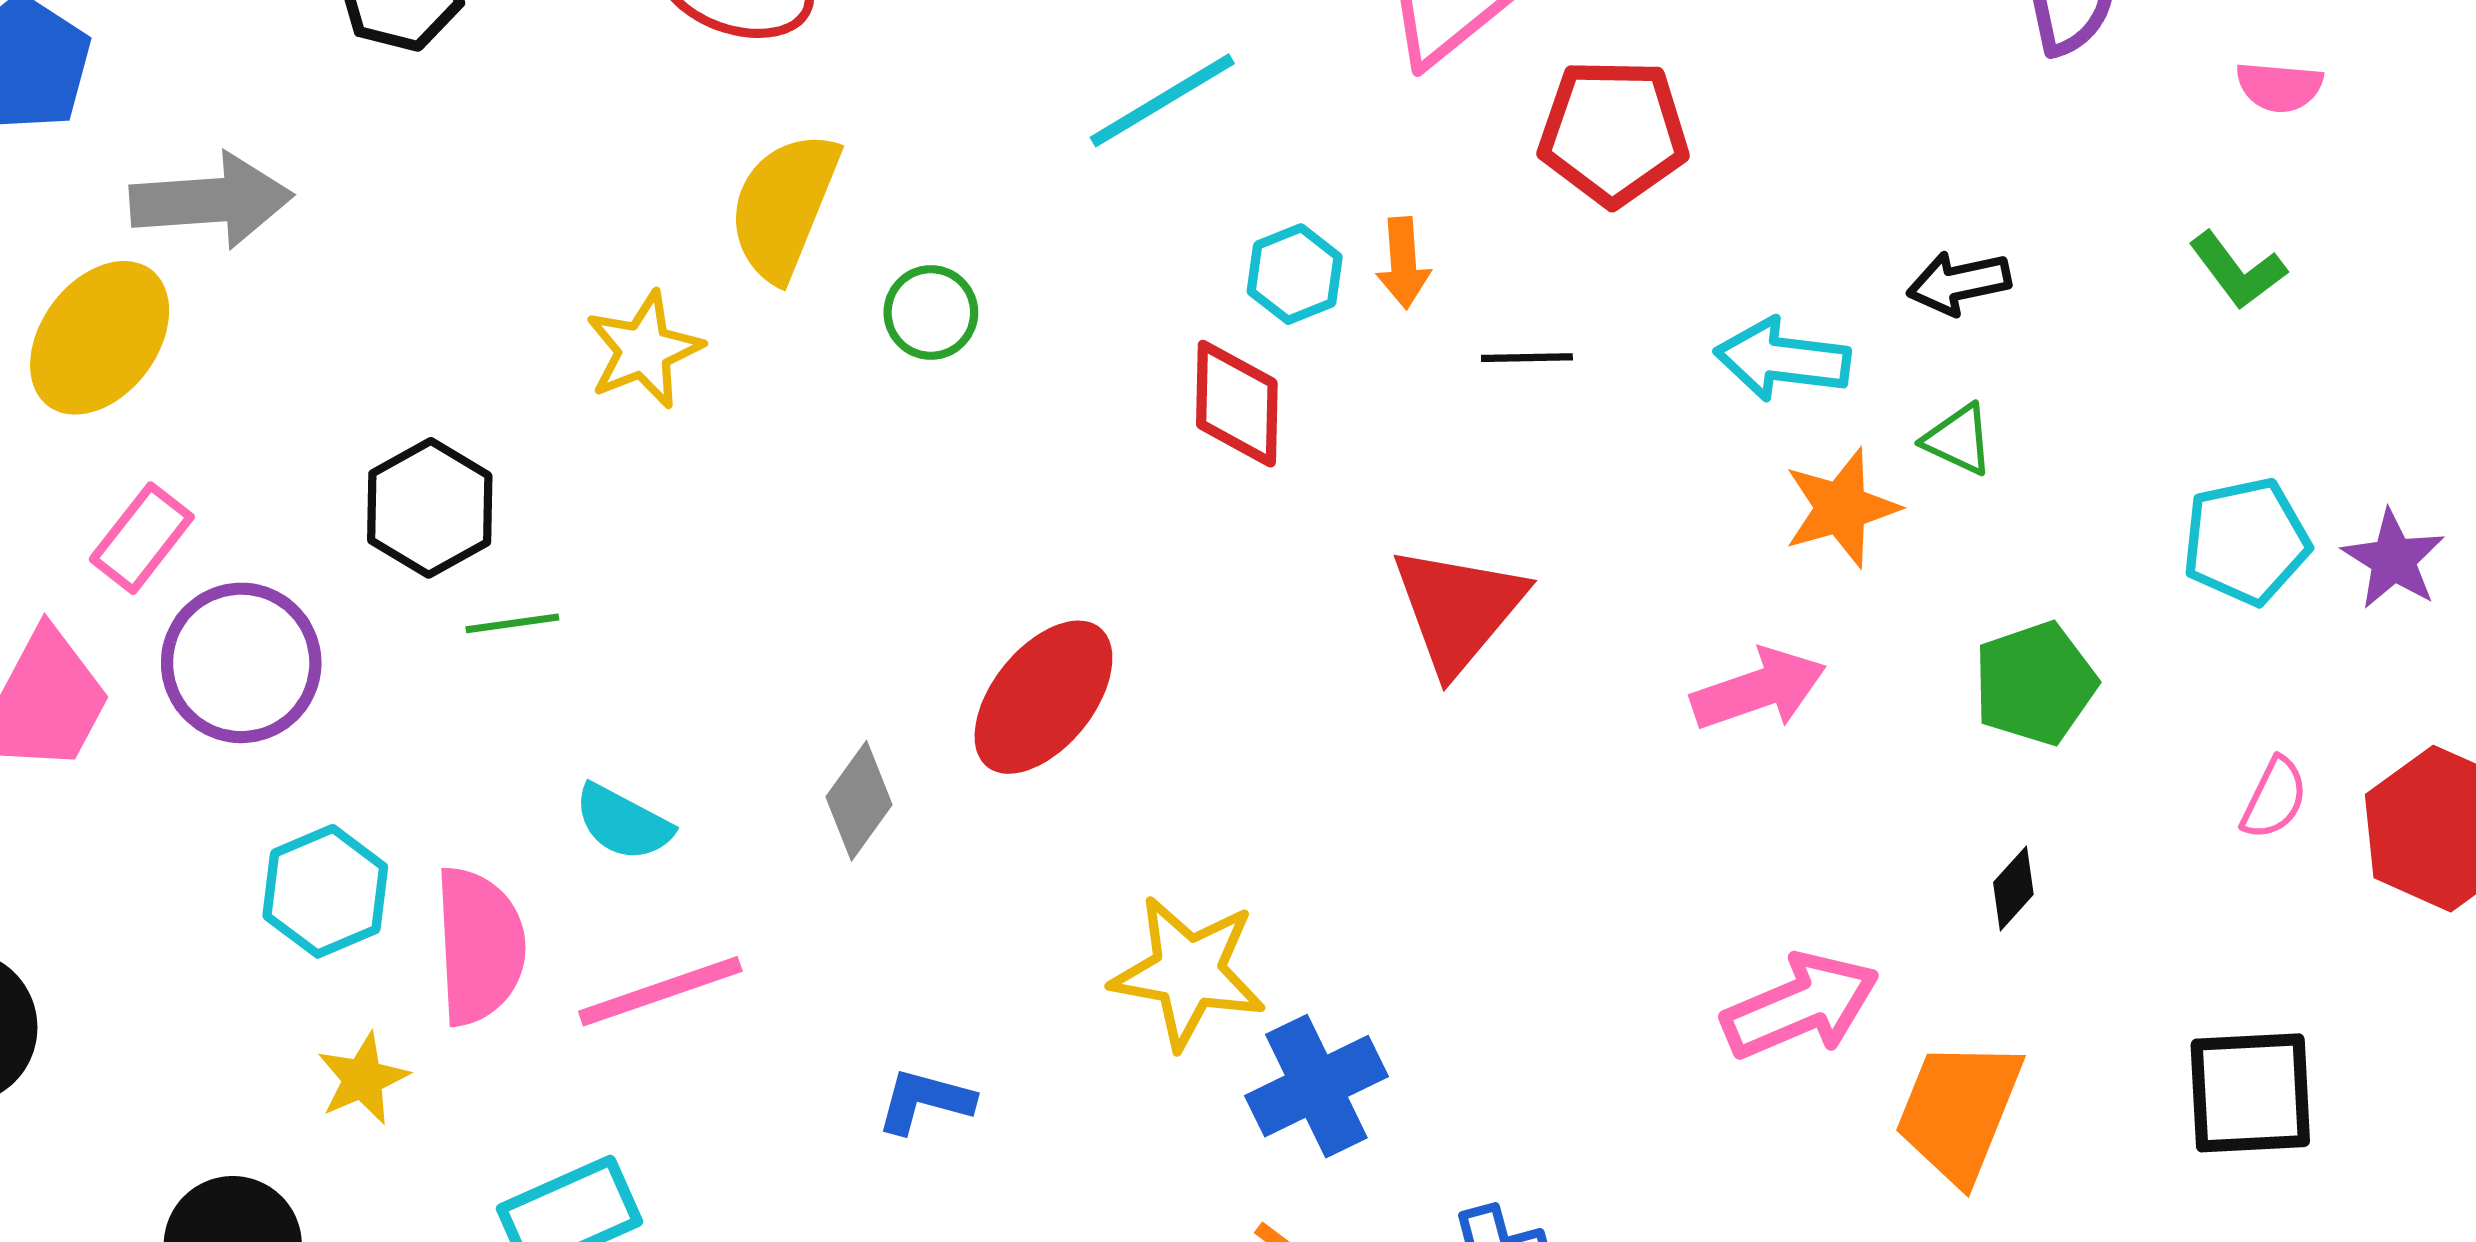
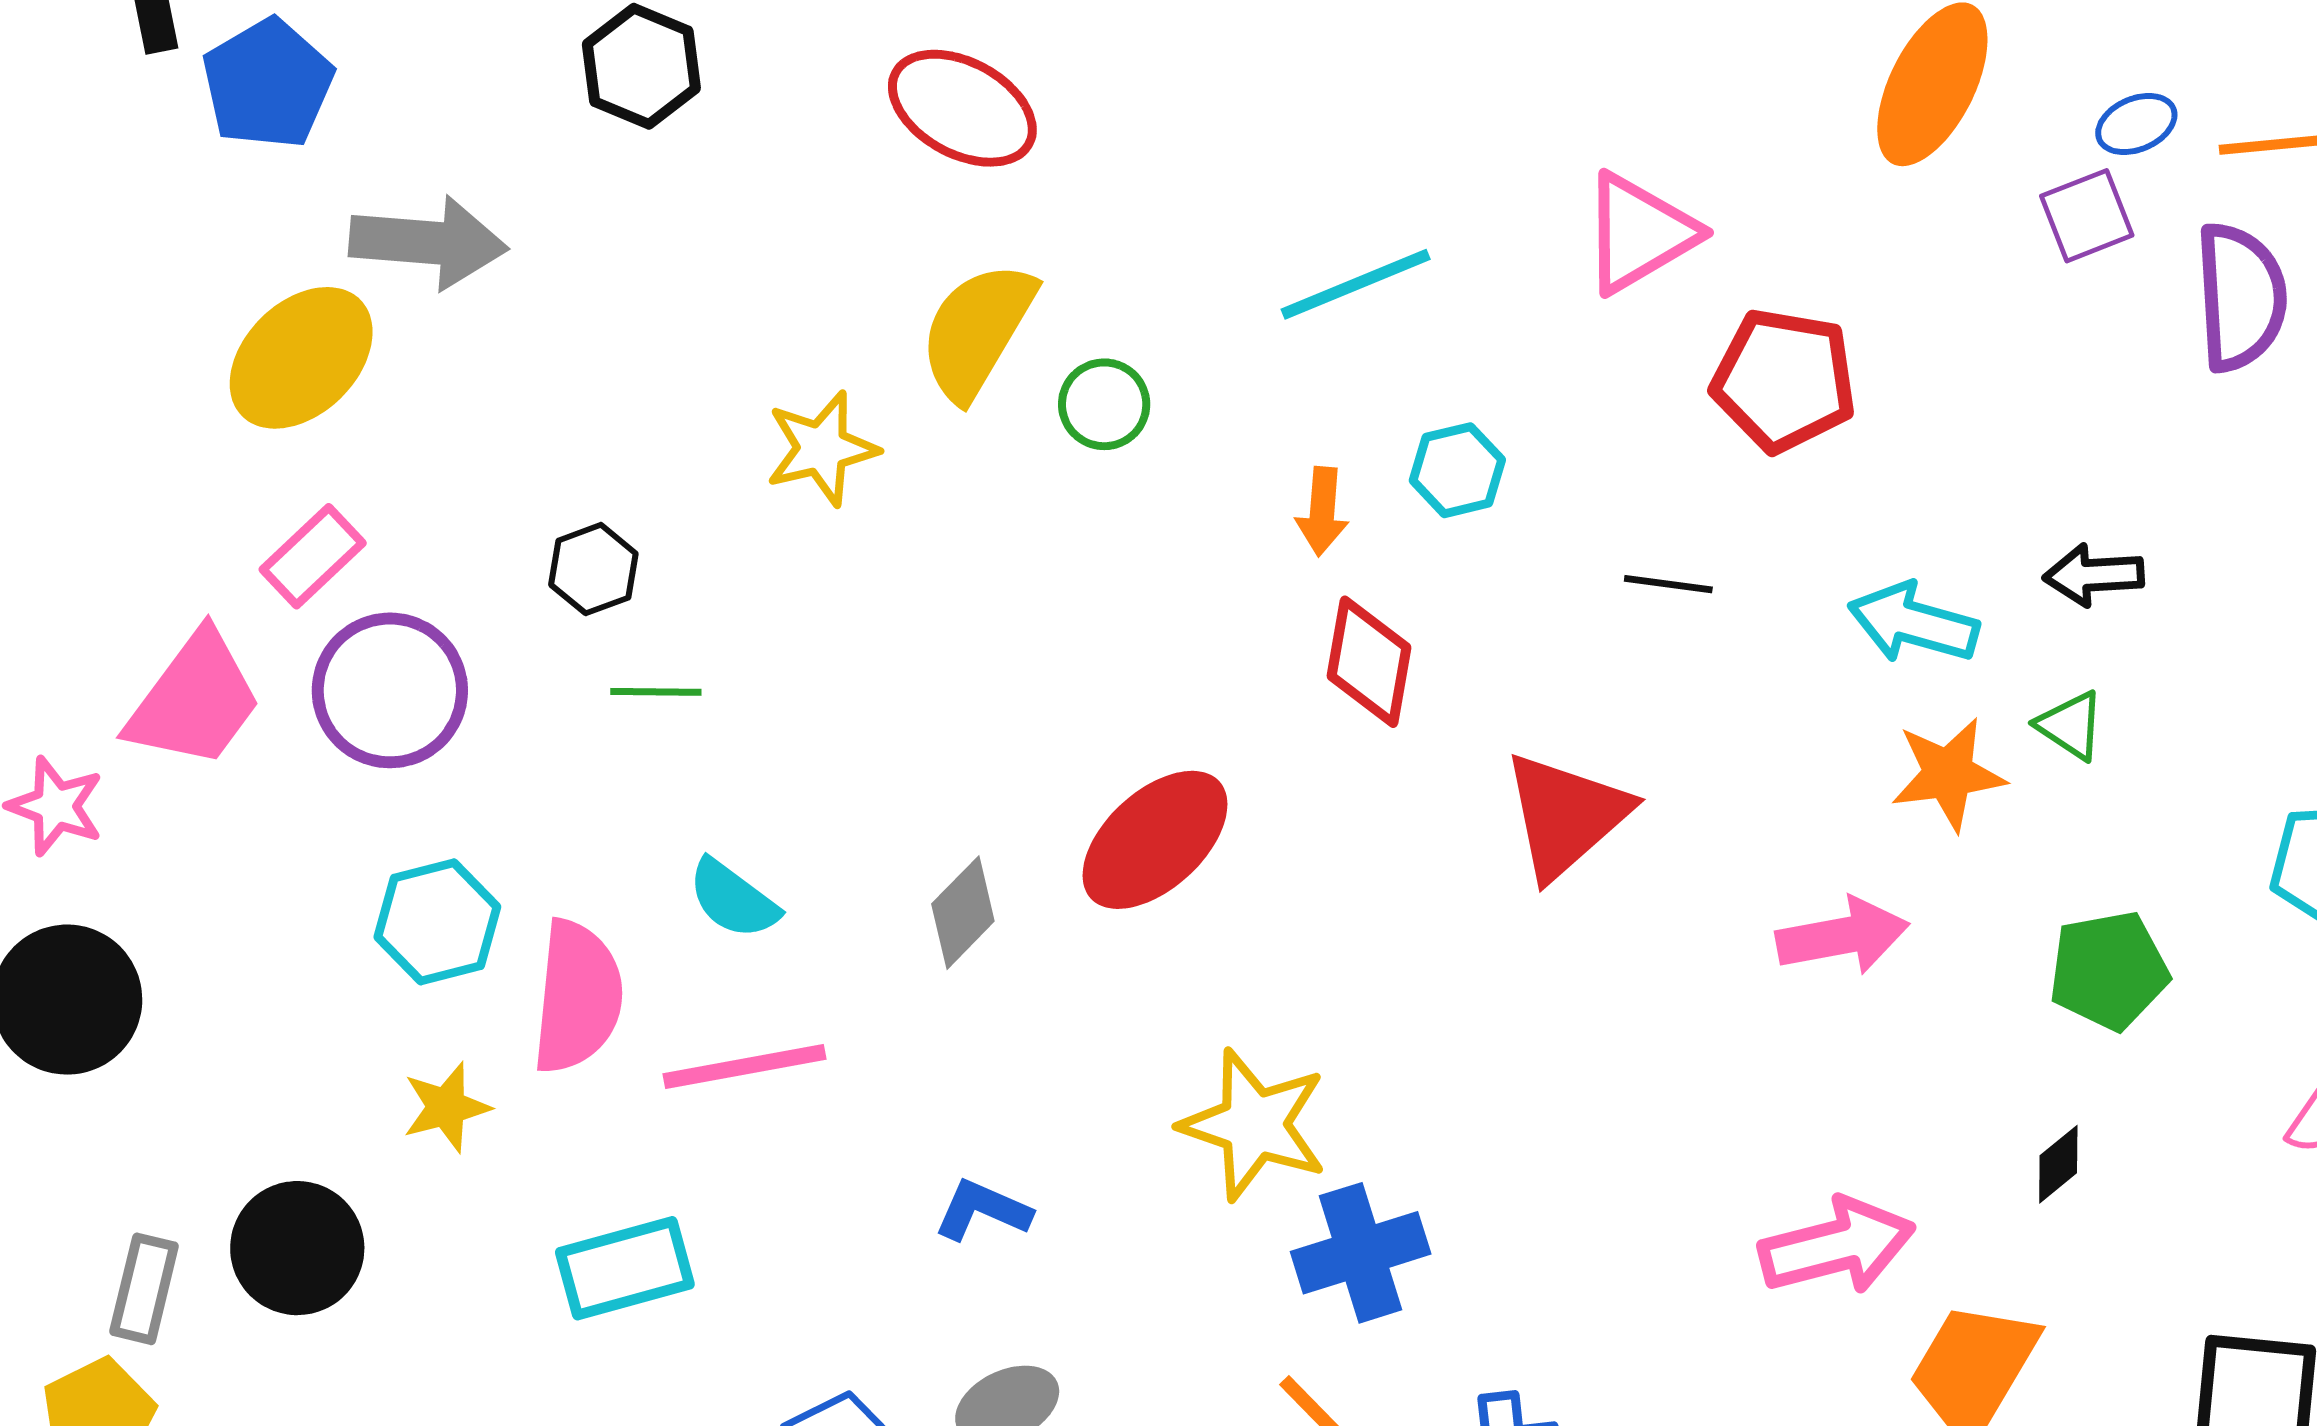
orange arrow: (1403, 263) -> (1322, 511), moved
green circle: (931, 313) -> (1104, 404), moved
red diamond: (1237, 404) -> (1369, 662), moved
black hexagon: (430, 508) -> (593, 569), size x0.7

